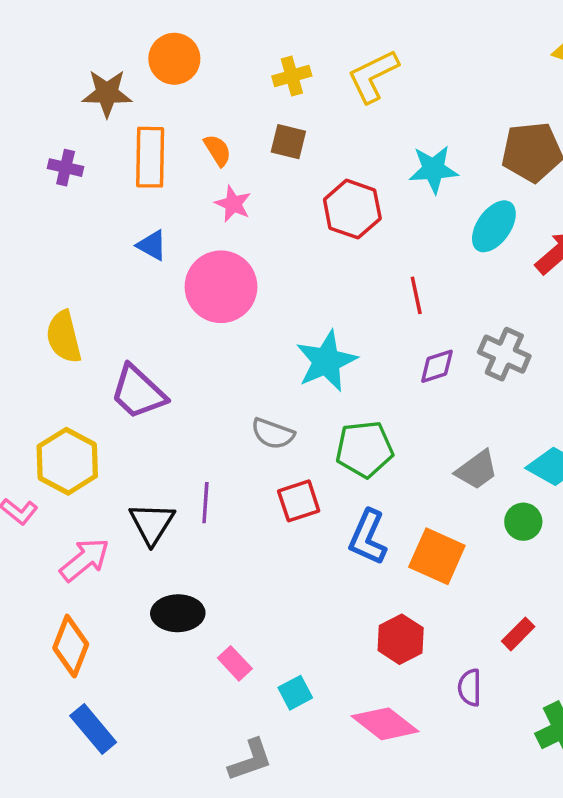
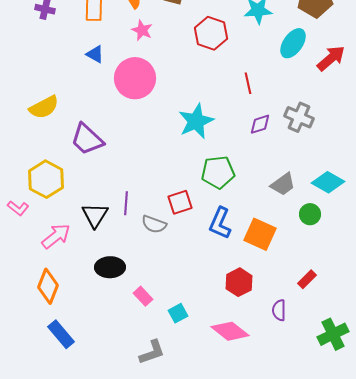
yellow semicircle: (64, 337) -> (44, 107), turned -104
gray semicircle: (273, 434) -> (154, 224), moved

